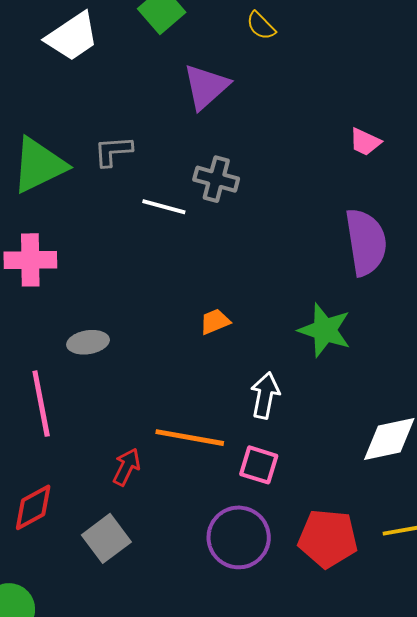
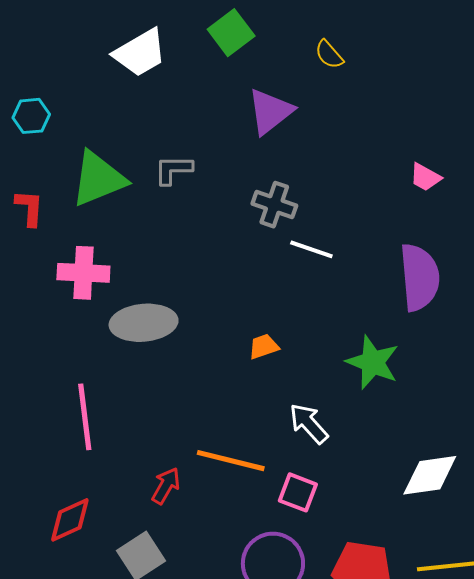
white line: (164, 207) -> (311, 249), moved
gray ellipse: (88, 342) -> (144, 323), moved, size x1.6
white arrow: (265, 395) -> (309, 423), turned -57

